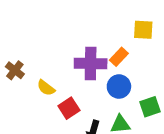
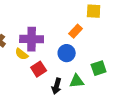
purple cross: (91, 64) -> (32, 39), moved
blue circle: (119, 87) -> (67, 53), moved

